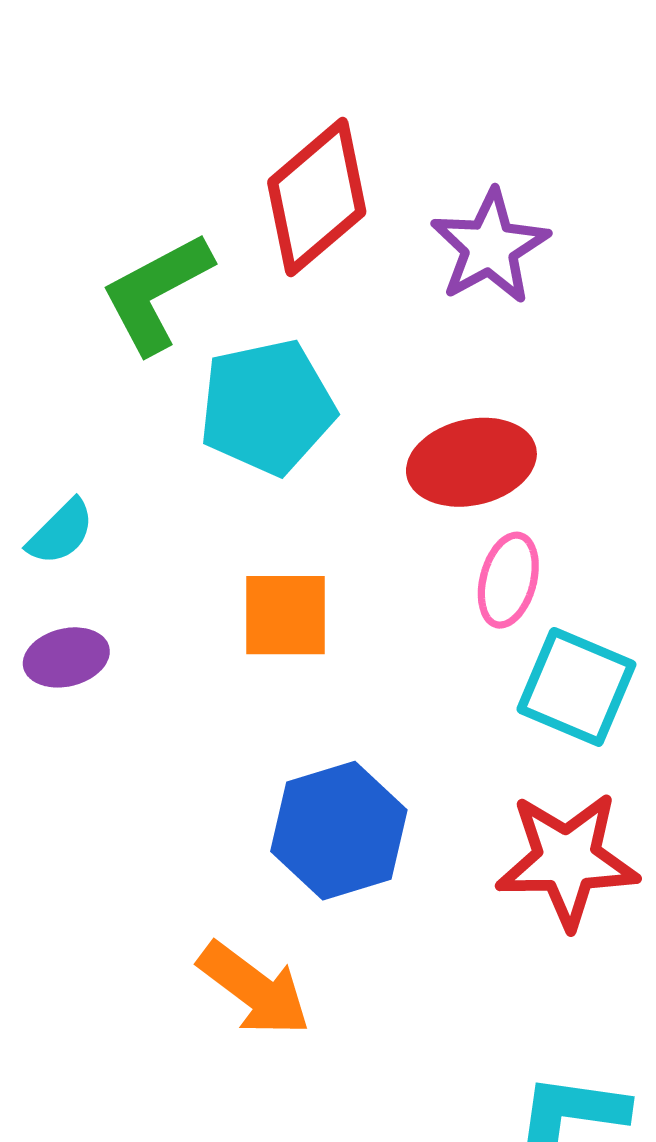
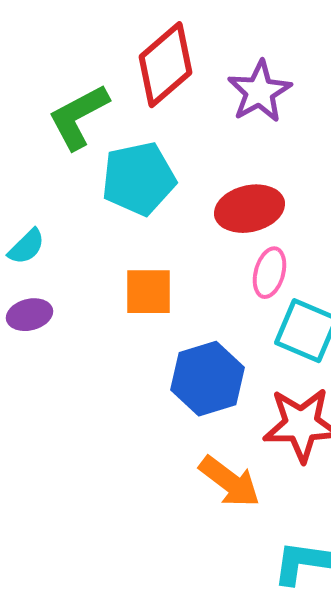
blue hexagon: (339, 831) -> (208, 379), moved
orange arrow: (254, 989) -> (230, 482), moved

